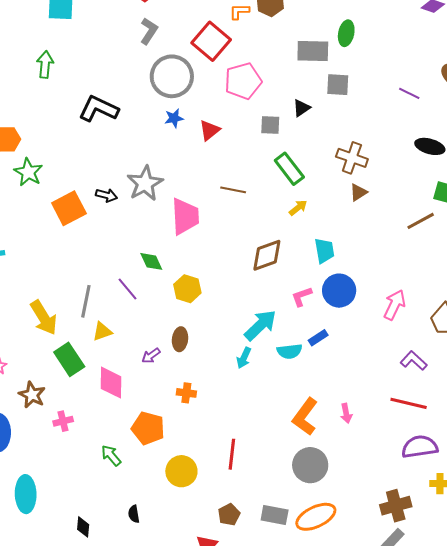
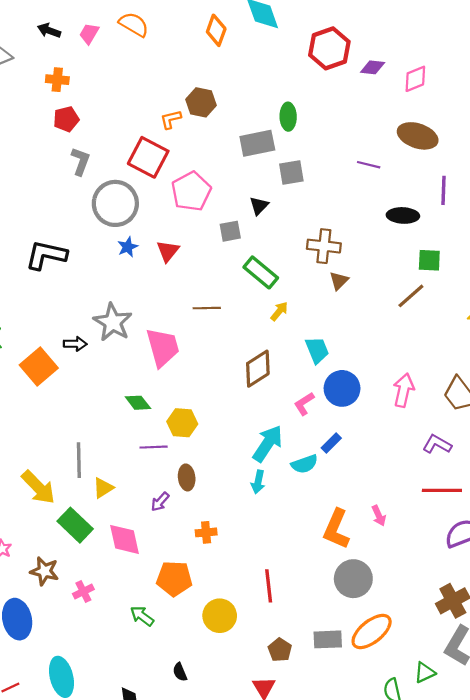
purple line: (128, 289) -> (154, 447), moved, turned -40

